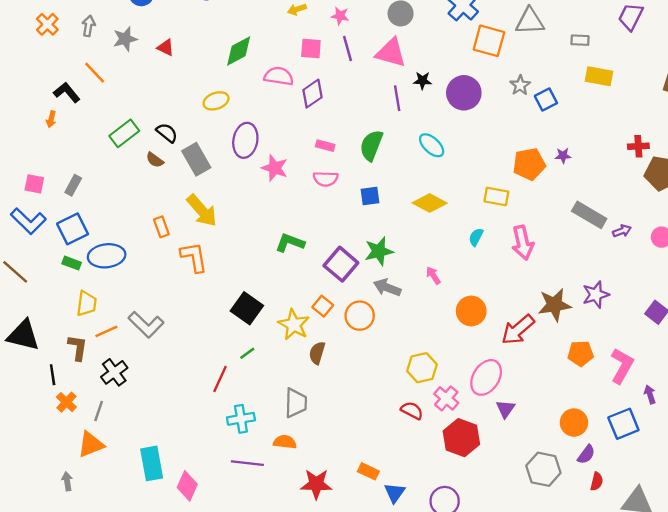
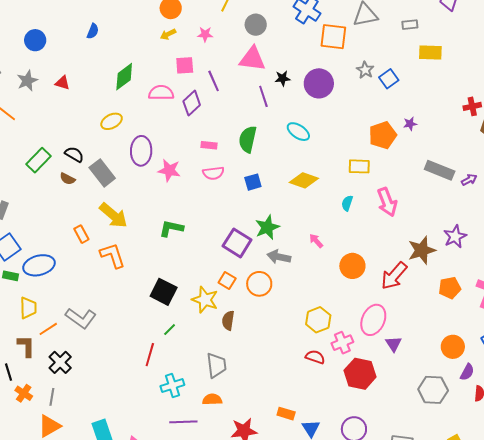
purple line: (348, 49) -> (214, 81), moved
green L-shape: (290, 243) -> (171, 228), moved
pink cross: (446, 398) -> (342, 343), turned 35

